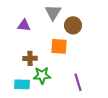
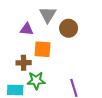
purple triangle: (24, 25) -> (27, 29), moved
orange square: (59, 46) -> (42, 49), moved

